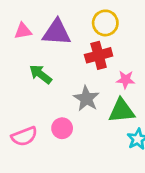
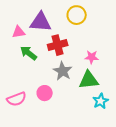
pink triangle: (23, 31) -> (19, 32), moved
red cross: (99, 55) -> (58, 45), moved

